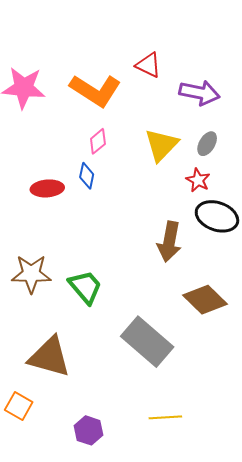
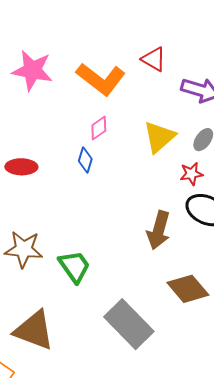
red star: (198, 180) -> (191, 174), turned 30
red ellipse: (47, 188) -> (21, 167), moved

